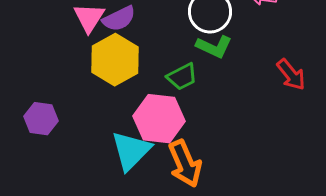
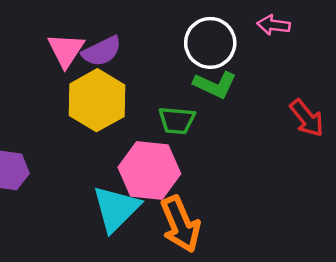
green trapezoid: (182, 77) -> (177, 120), turned 32

